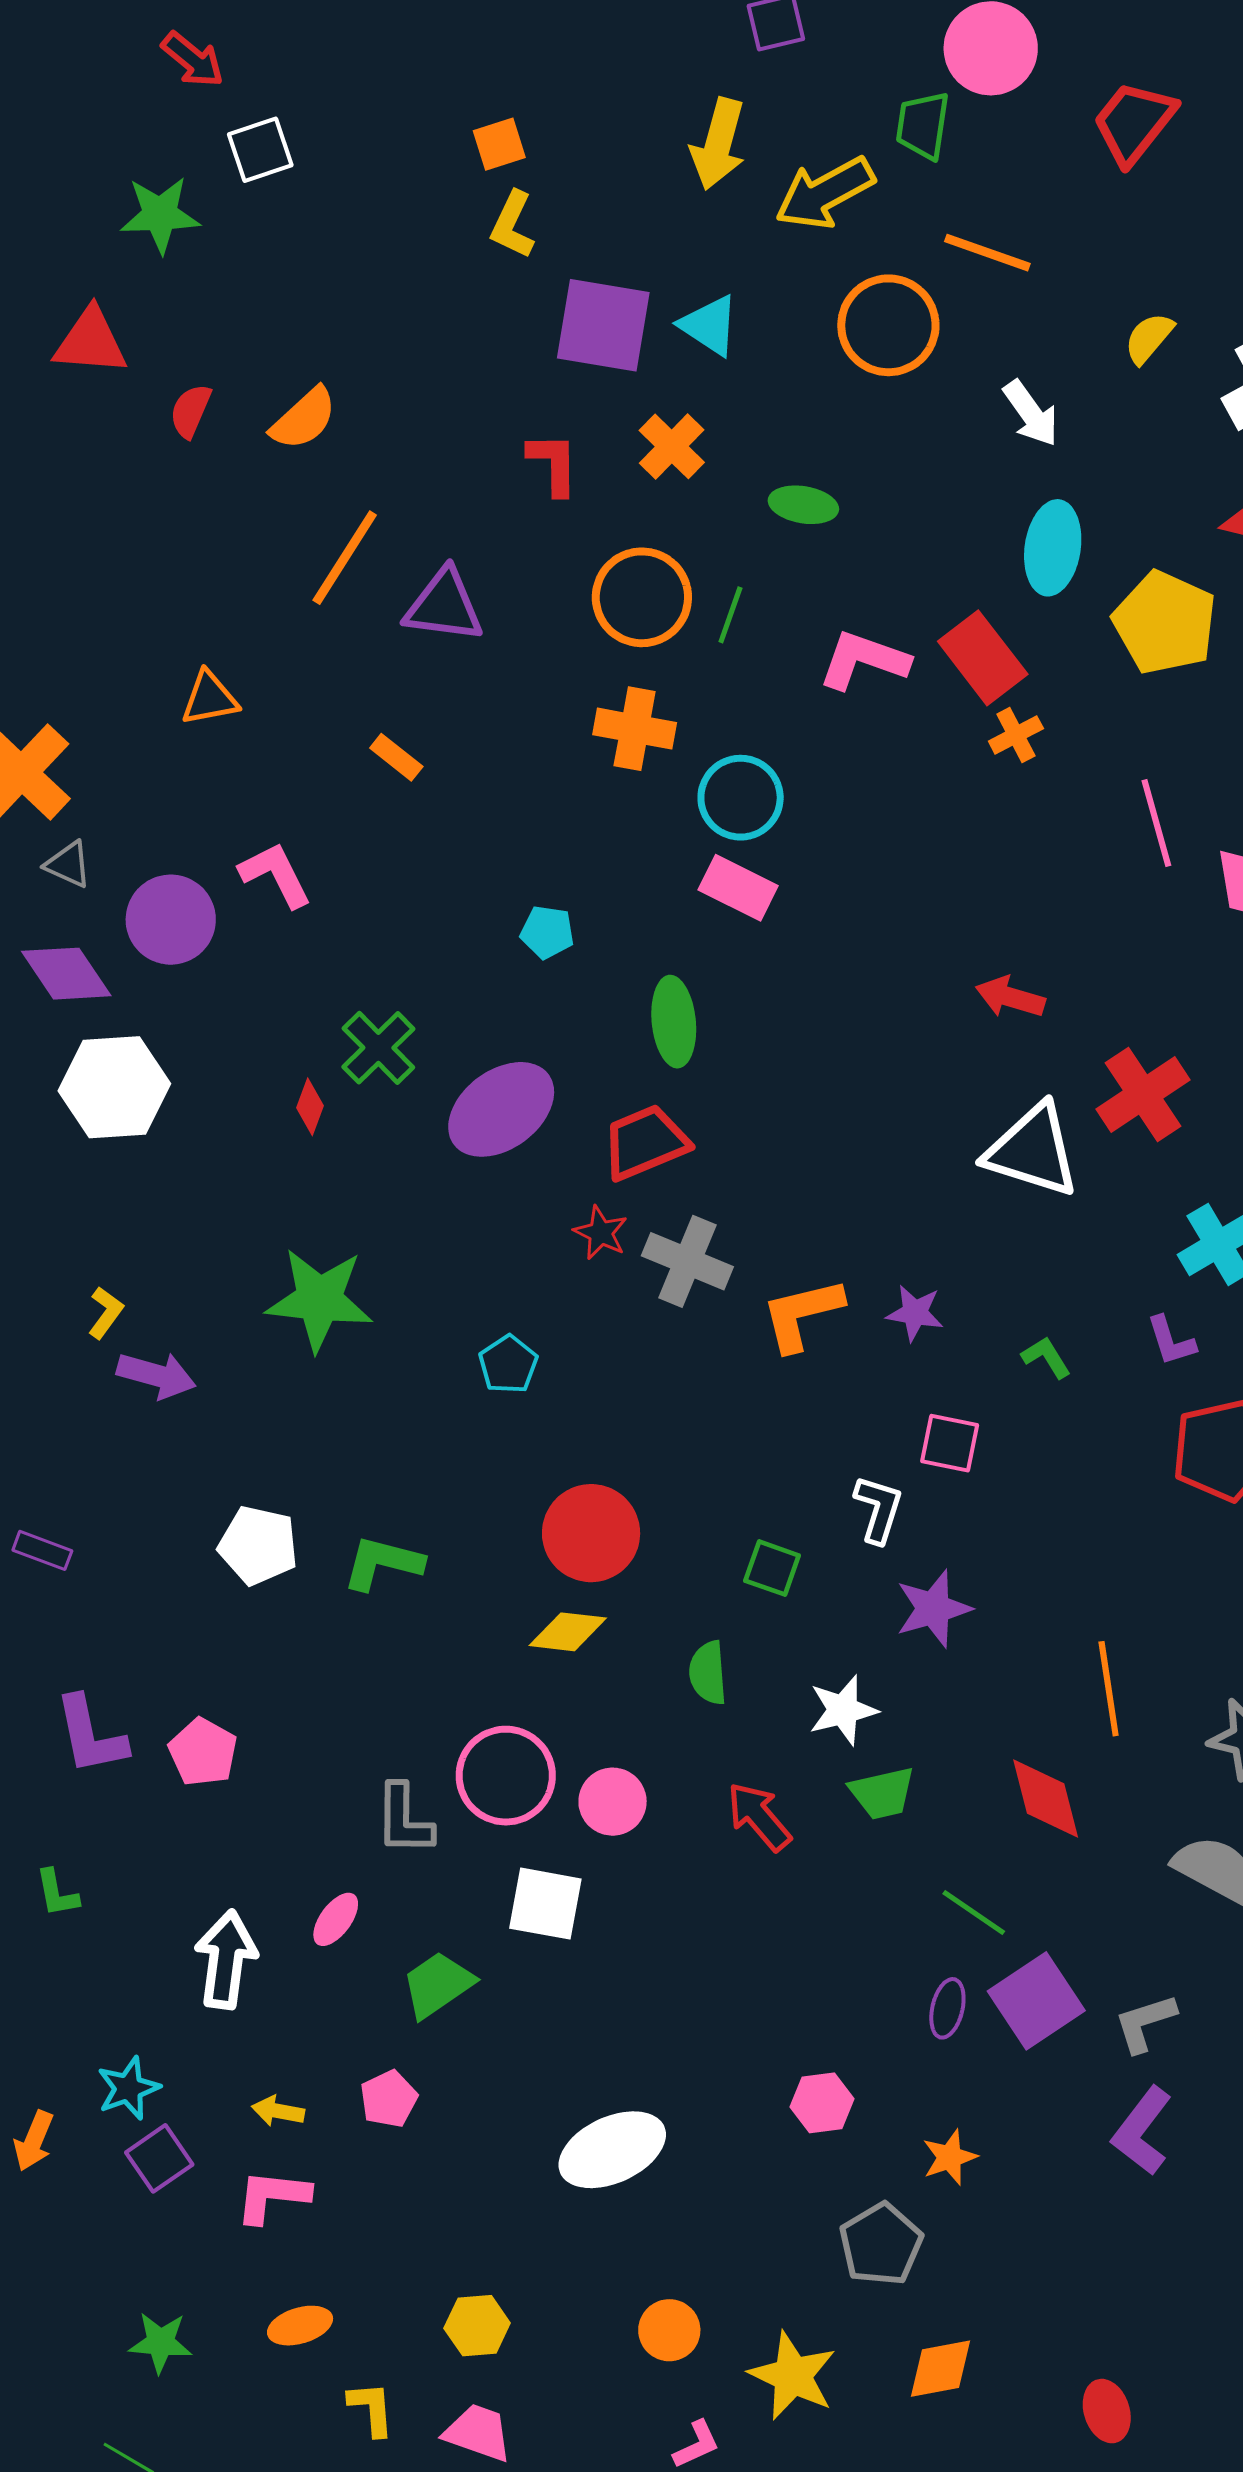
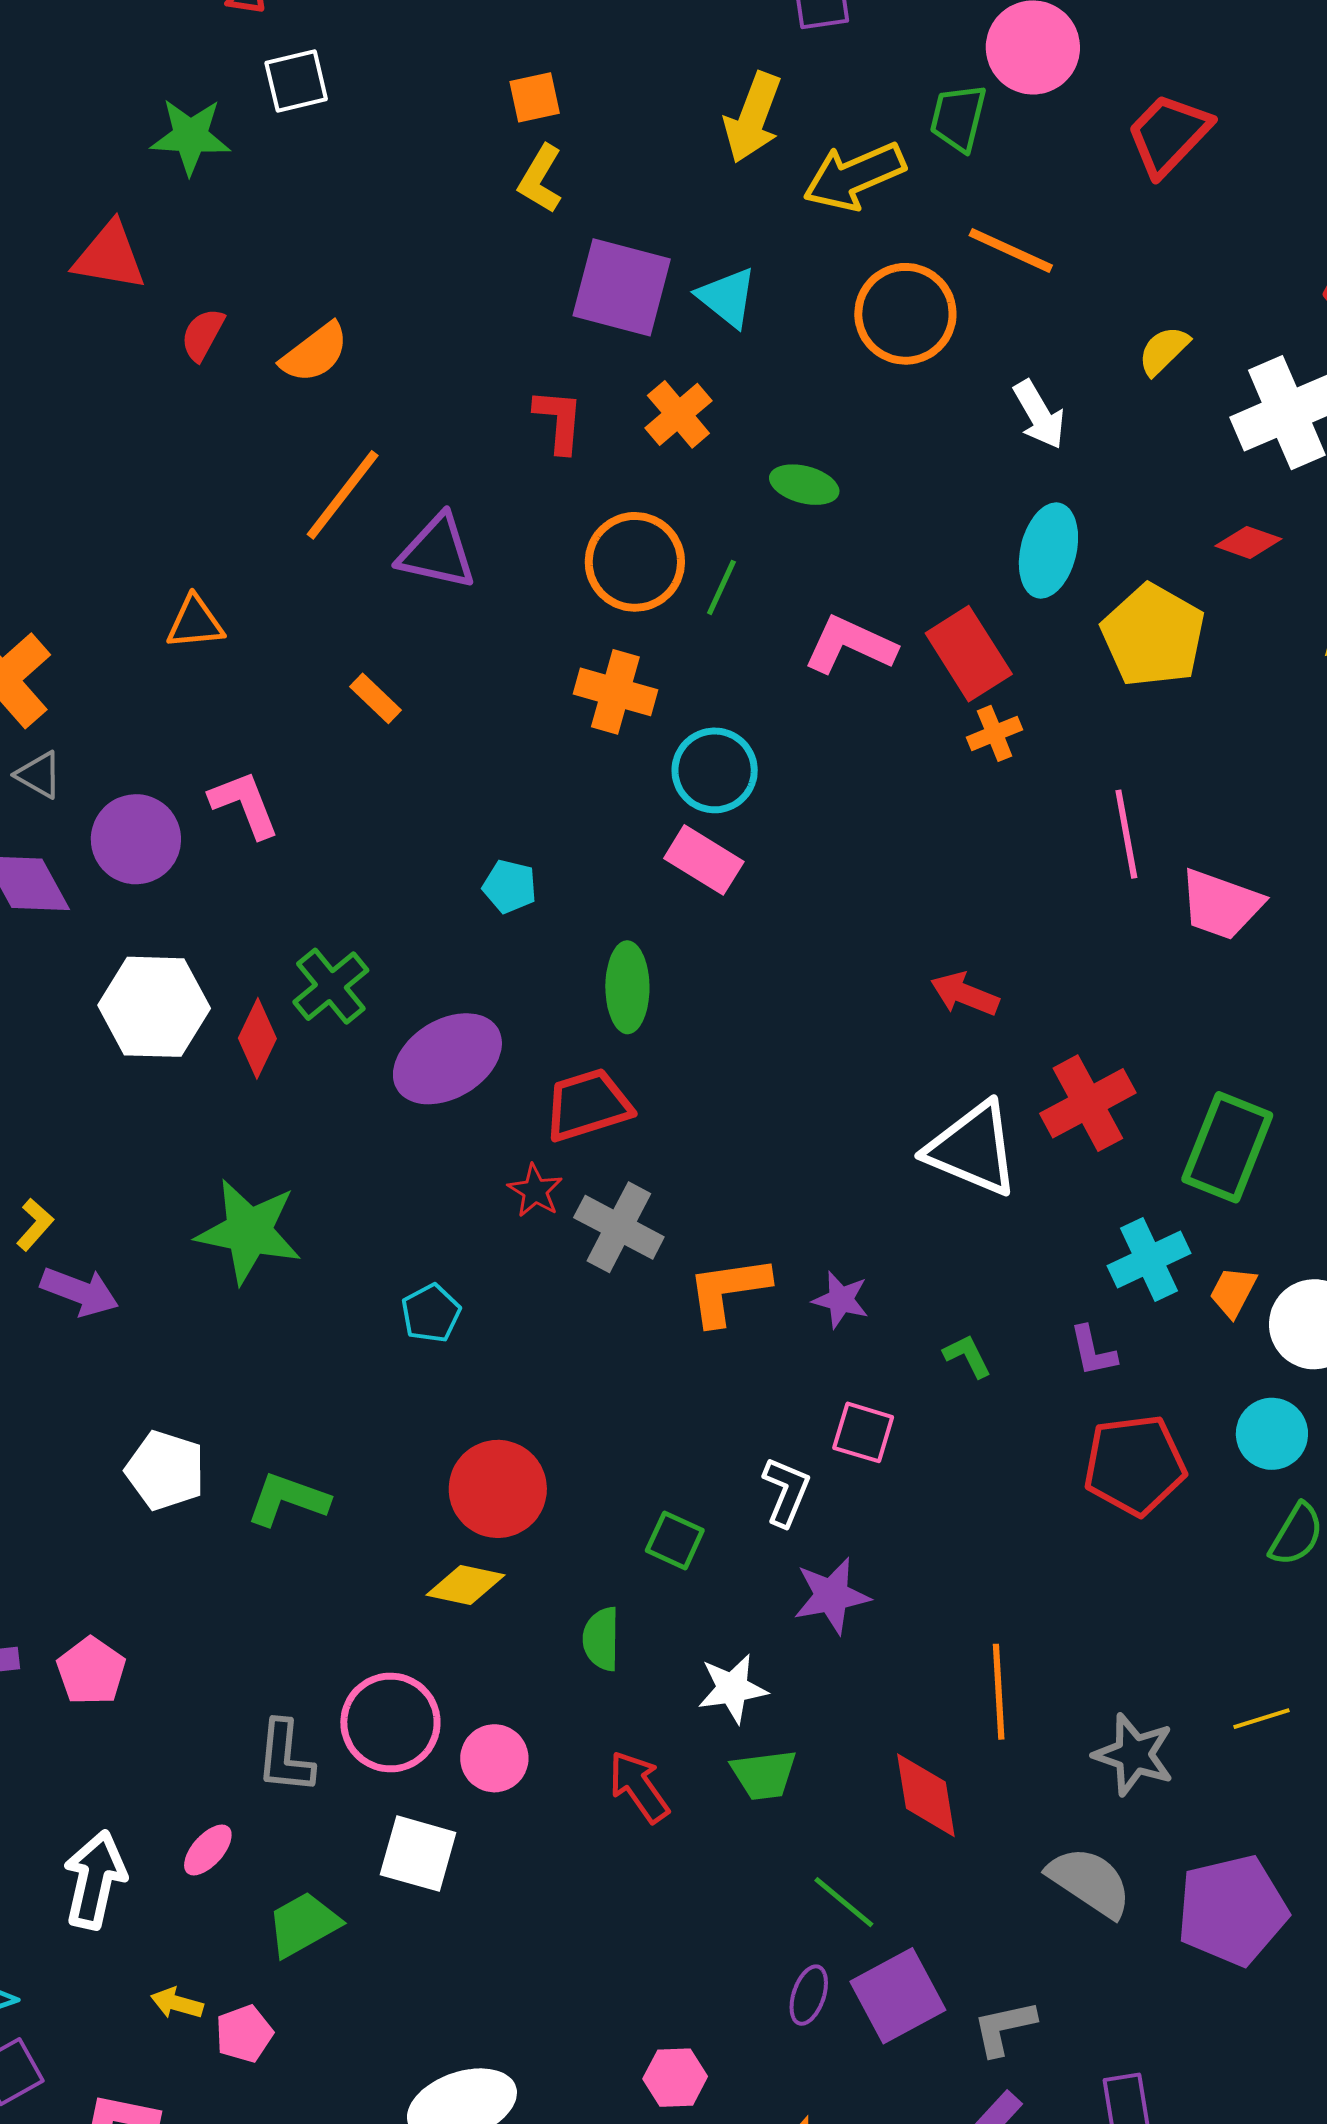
white hexagon: (114, 1087) -> (154, 1007), moved
red diamond: (310, 1107) -> (257, 1038), size x1.4
yellow arrow: (278, 2111) -> (177, 2003), moved

